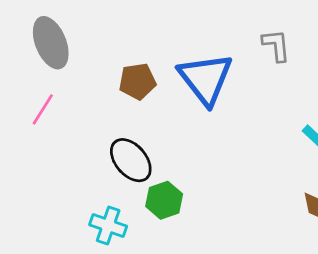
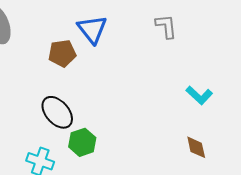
blue triangle: (206, 79) -> (92, 29), moved, size x0.7

